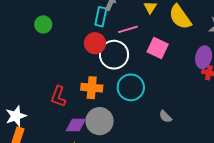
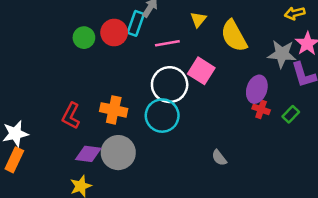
green circle: (43, 24) -> (84, 38), moved
red circle: (95, 43) -> (114, 33), moved
white circle: (114, 55) -> (170, 85), moved
gray semicircle: (165, 117) -> (219, 158), moved

